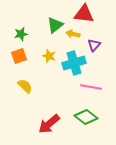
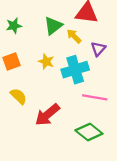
green star: (21, 34) -> (14, 26), moved
yellow arrow: (73, 34) -> (74, 36), turned 32
red arrow: (49, 124) -> (47, 115), moved

